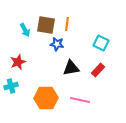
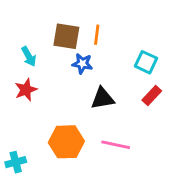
cyan arrow: (25, 30) -> (29, 56), moved
red rectangle: (98, 70) -> (152, 96), moved
cyan cross: (11, 86) -> (16, 162), moved

